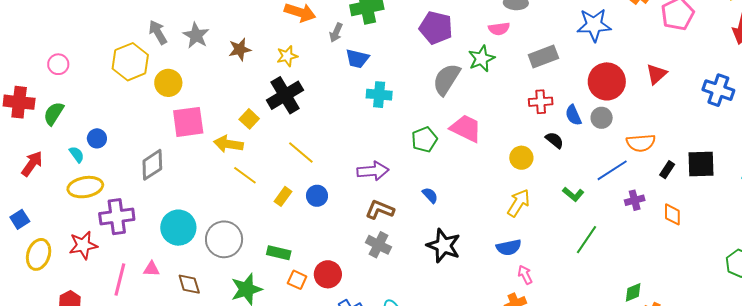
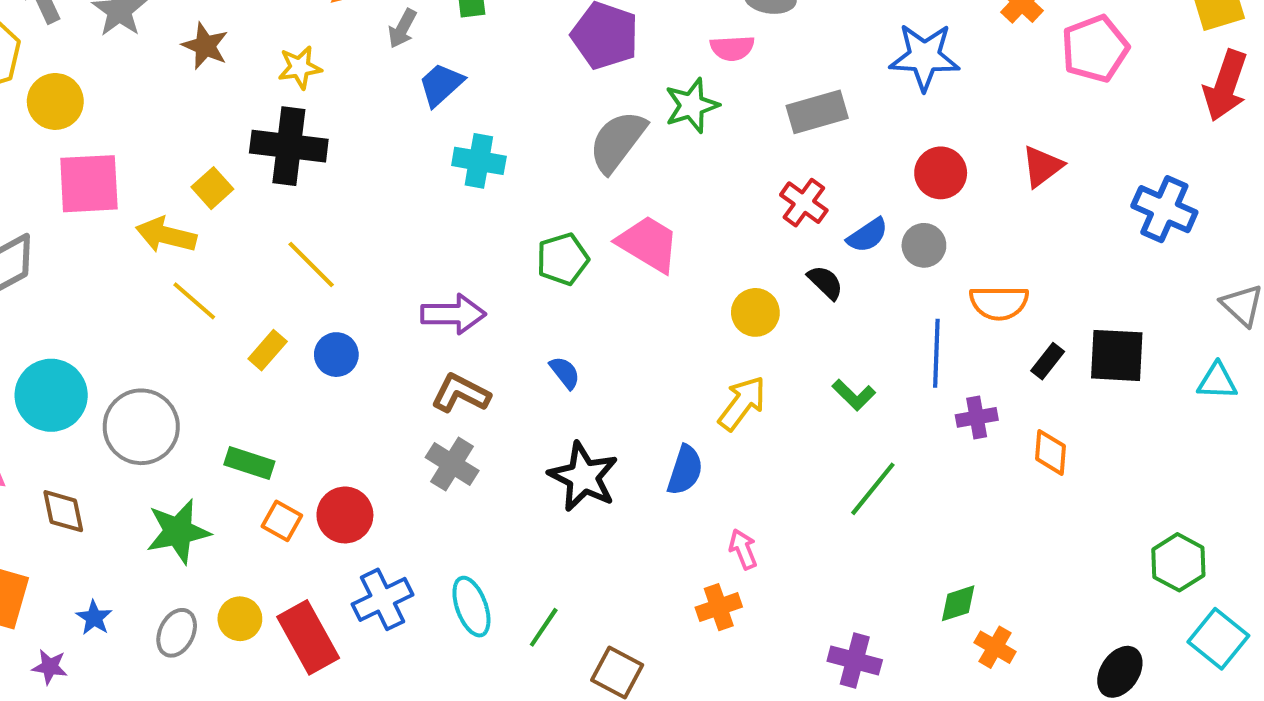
brown star: (240, 49) -> (205, 46), turned 30
blue trapezoid: (357, 59) -> (441, 85), turned 120
red circle: (607, 81) -> (941, 173), size x0.7
black cross: (285, 95) -> (289, 146), turned 33
red cross: (541, 102) -> (804, 203), turned 35
blue semicircle: (573, 115) -> (868, 235), turned -105
blue line: (612, 170) -> (936, 353), turned -60
blue semicircle: (509, 247) -> (685, 470), moved, turned -65

